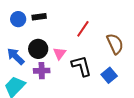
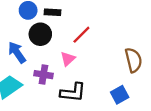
red line: (83, 29) -> (81, 35), moved
black circle: (38, 49) -> (40, 34), moved
black L-shape: (81, 66) -> (73, 92), moved, turned 100

